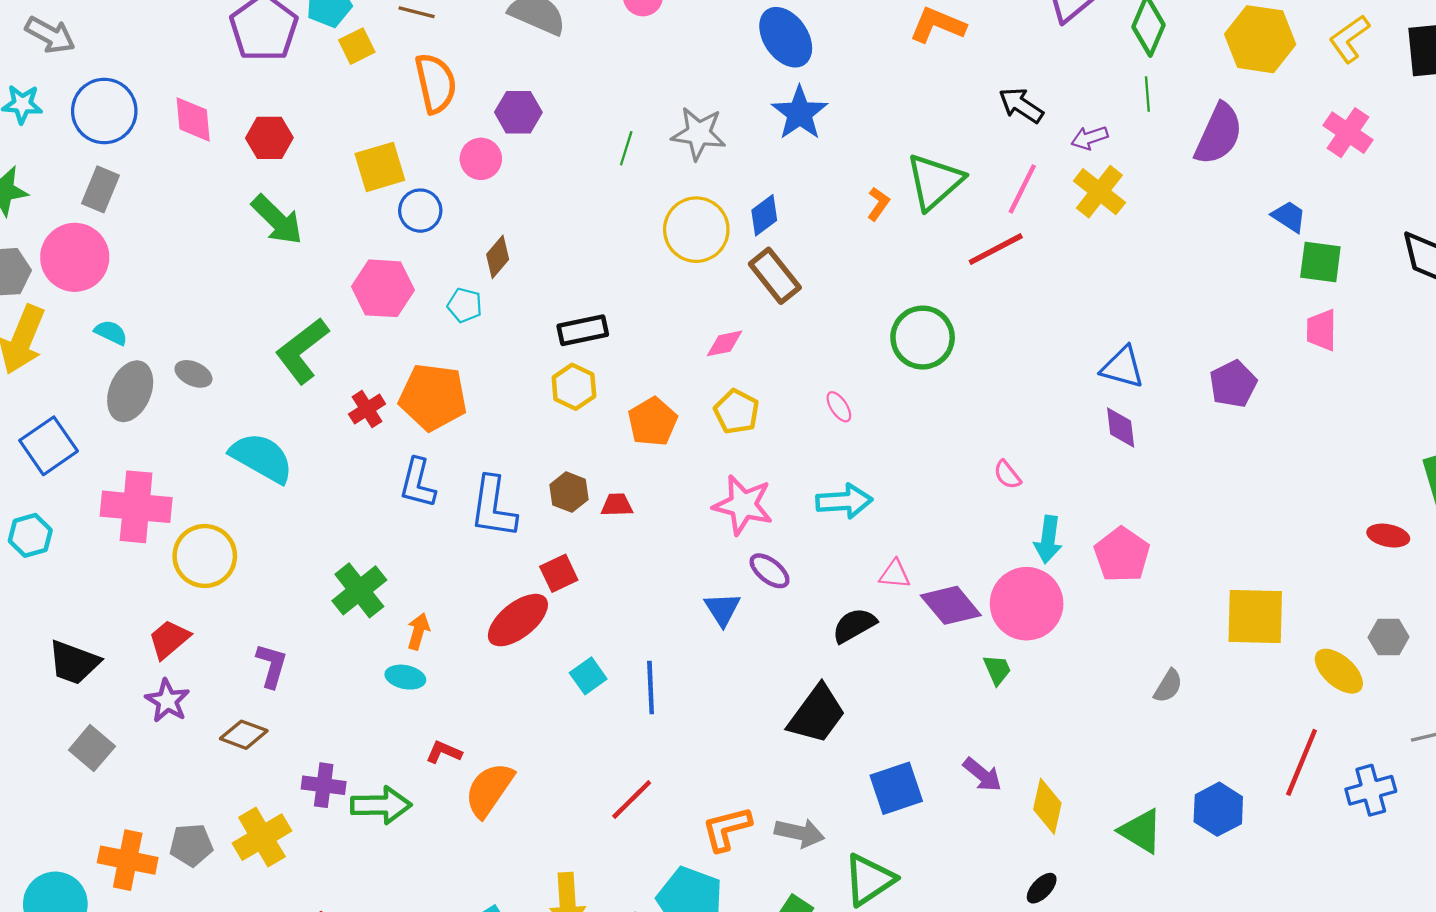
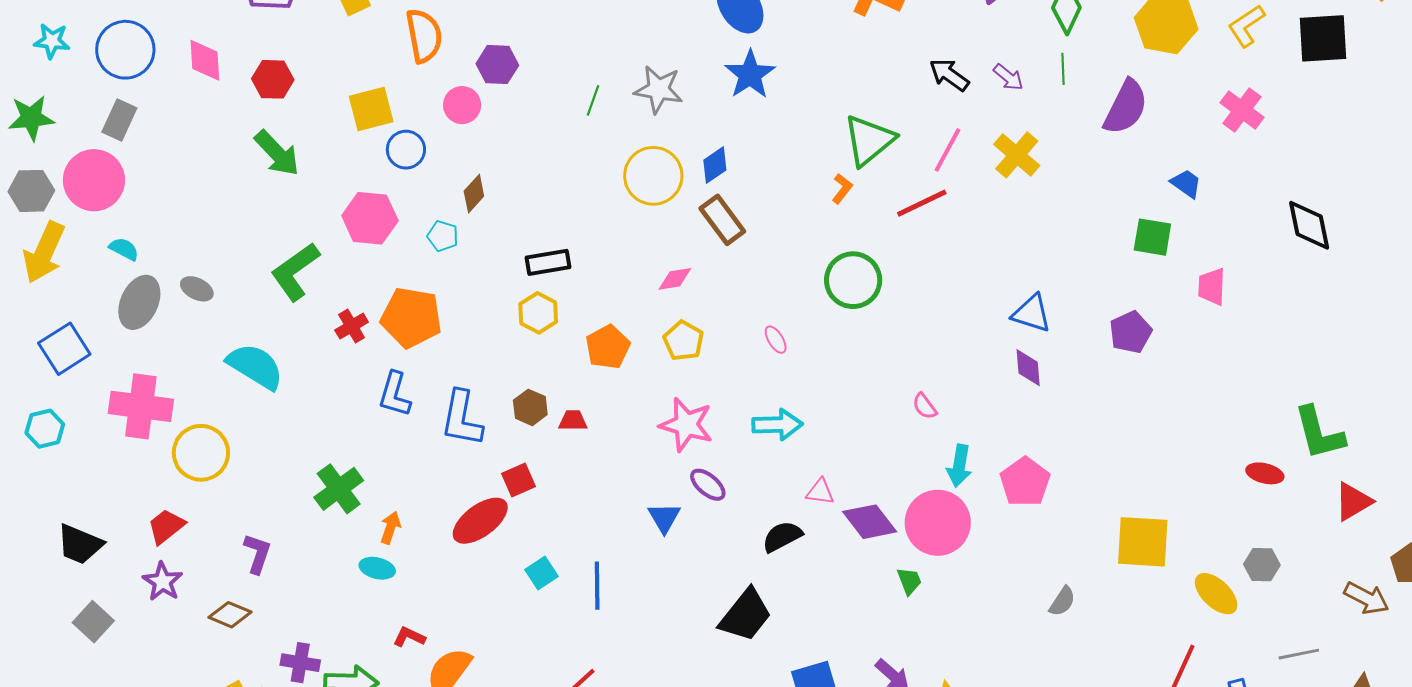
purple arrow: (1090, 138) -> (1008, 77), moved, turned -124
orange L-shape: (878, 204) -> (842, 189), moved
green square: (1320, 262) -> (1152, 237), moved

